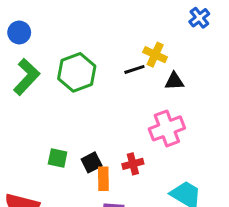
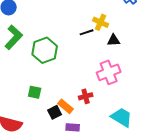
green hexagon: (77, 72) -> (45, 50), moved
black square: (92, 162) -> (55, 112), moved
orange rectangle: (103, 179) -> (66, 106), turned -49

